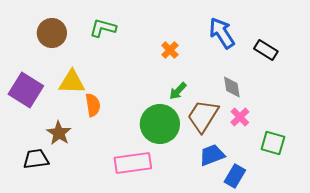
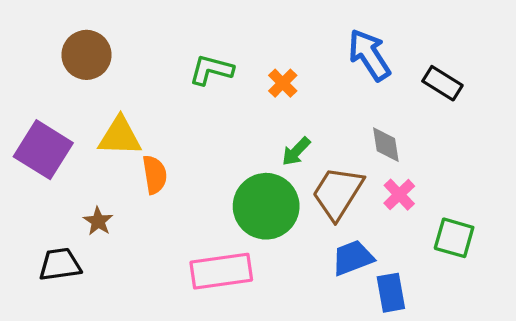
green L-shape: (103, 28) -> (211, 70), moved
brown star: (59, 133) -> (98, 221), size x0.7
blue rectangle: (235, 176) -> (391, 293), turned -40

